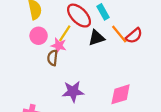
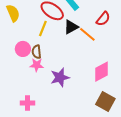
orange line: (119, 34) -> (87, 34), moved
pink circle: (39, 36) -> (23, 49), moved
pink star: (59, 46) -> (37, 65), moved

